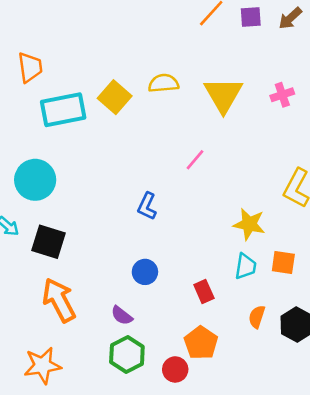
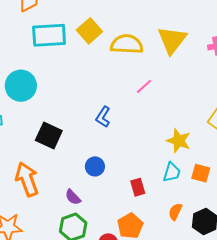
yellow semicircle: (164, 83) -> (127, 44), moved, size x1.4
black square: (49, 242) -> (49, 136), moved

